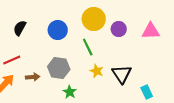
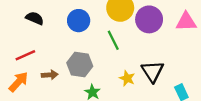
black semicircle: (20, 28) -> (35, 18), turned 84
purple circle: (119, 29) -> (149, 19), size x1.5
yellow star: (97, 71) -> (127, 78), moved

